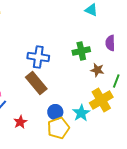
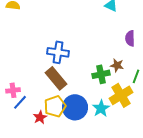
green cross: (81, 51) -> (101, 74), moved
blue circle: (55, 112) -> (75, 107), size x1.6
yellow pentagon: (58, 128) -> (55, 106), moved

